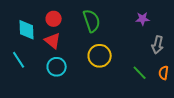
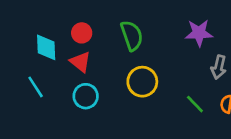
purple star: (143, 19) -> (199, 33), size x1.5

